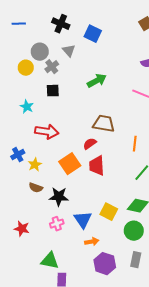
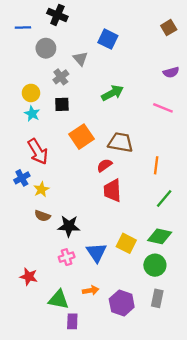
black cross: (61, 24) -> (57, 15), moved
gray circle: (40, 52) -> (46, 48), moved
yellow circle: (26, 68) -> (31, 93), moved
cyan star: (27, 107) -> (32, 114), moved
red arrow: (47, 132) -> (38, 151), moved, turned 50
orange square: (70, 164) -> (81, 137), moved
red star: (22, 229) -> (29, 277), moved
orange arrow: (92, 242) -> (91, 290), moved

